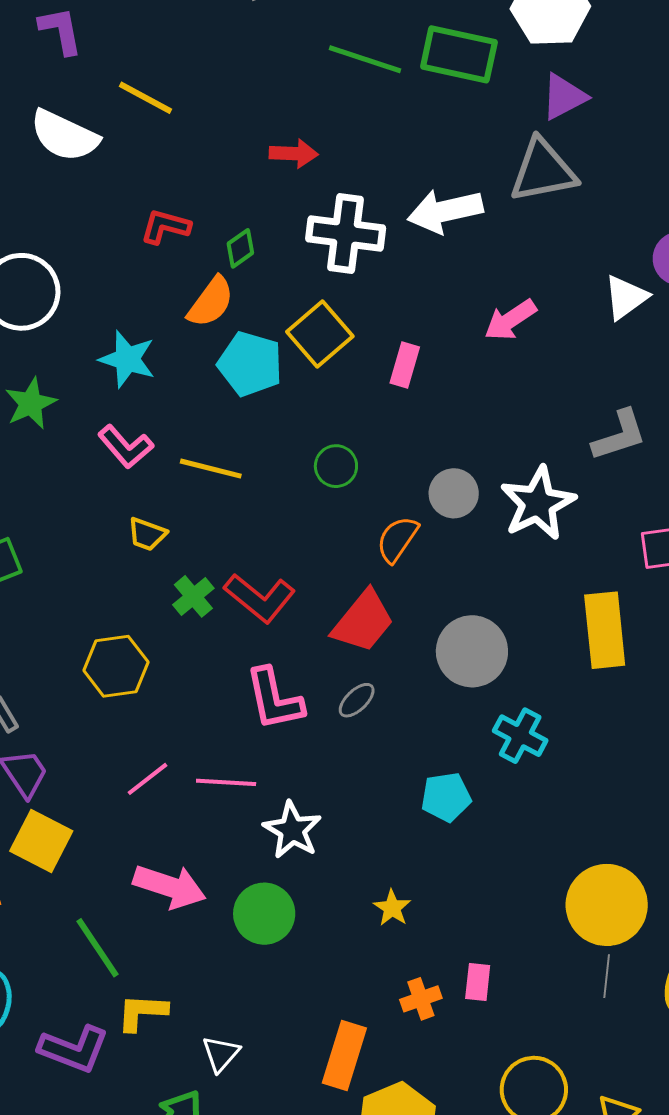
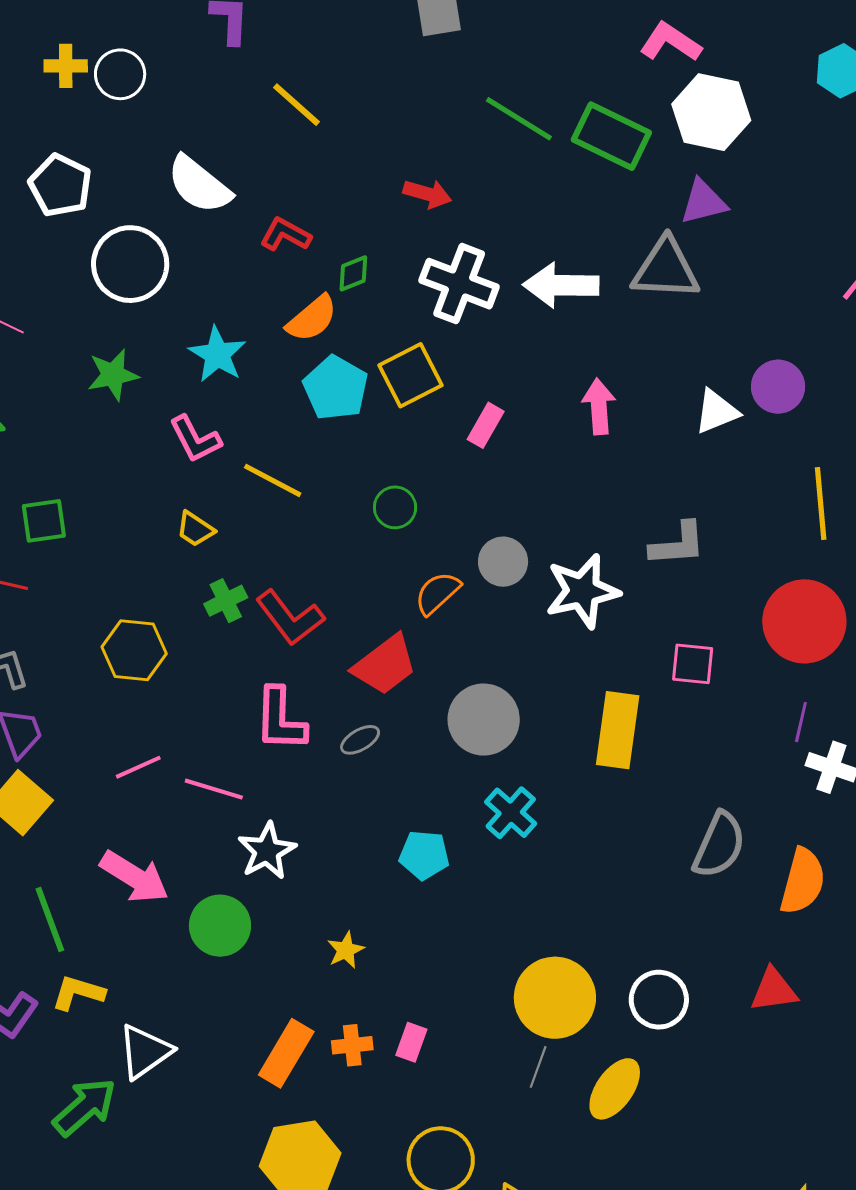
white semicircle: (64, 136) -> (199, 185), moved
pink arrow: (510, 320) -> (599, 406), turned 106
white triangle: (221, 1054) -> (145, 1052), size x1.5
orange rectangle: (344, 1055) -> (286, 1053), moved

